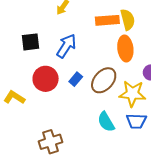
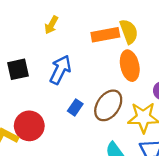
red circle: (46, 79) -> (29, 126), moved

